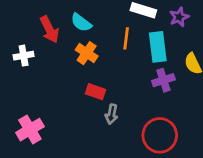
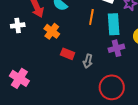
orange cross: (87, 53) -> (52, 31), moved
gray arrow: (112, 114) -> (88, 61), moved
pink cross: (30, 130) -> (19, 78), turned -30

